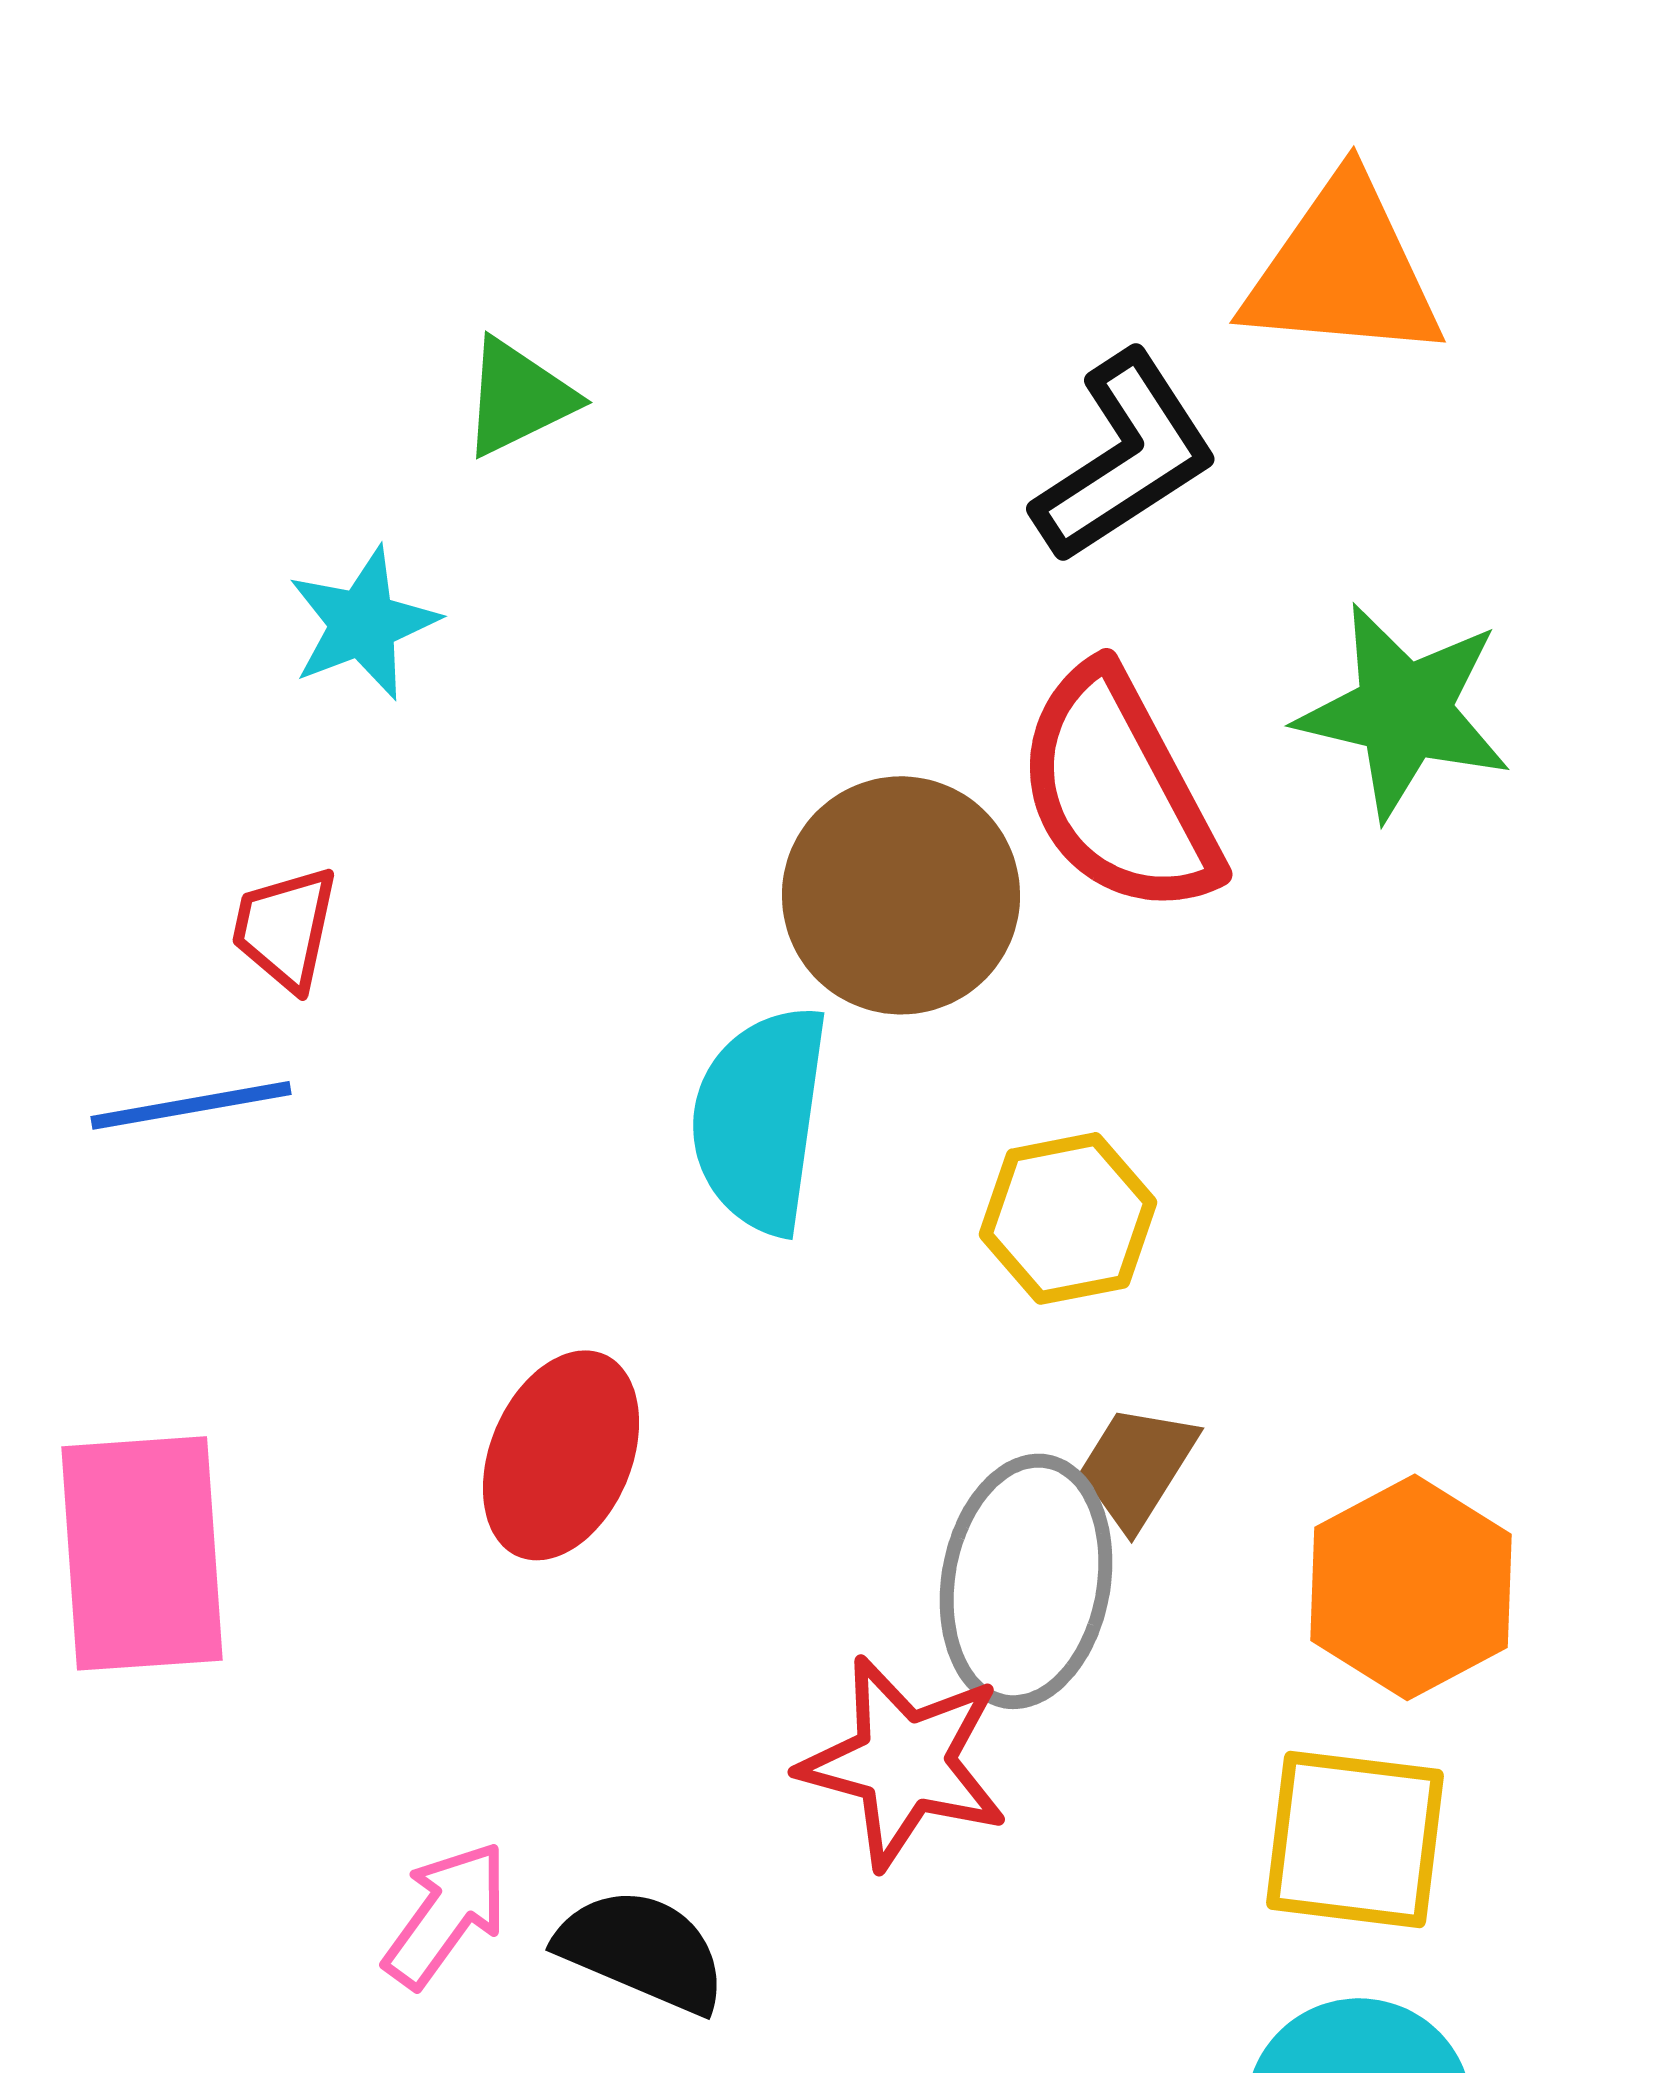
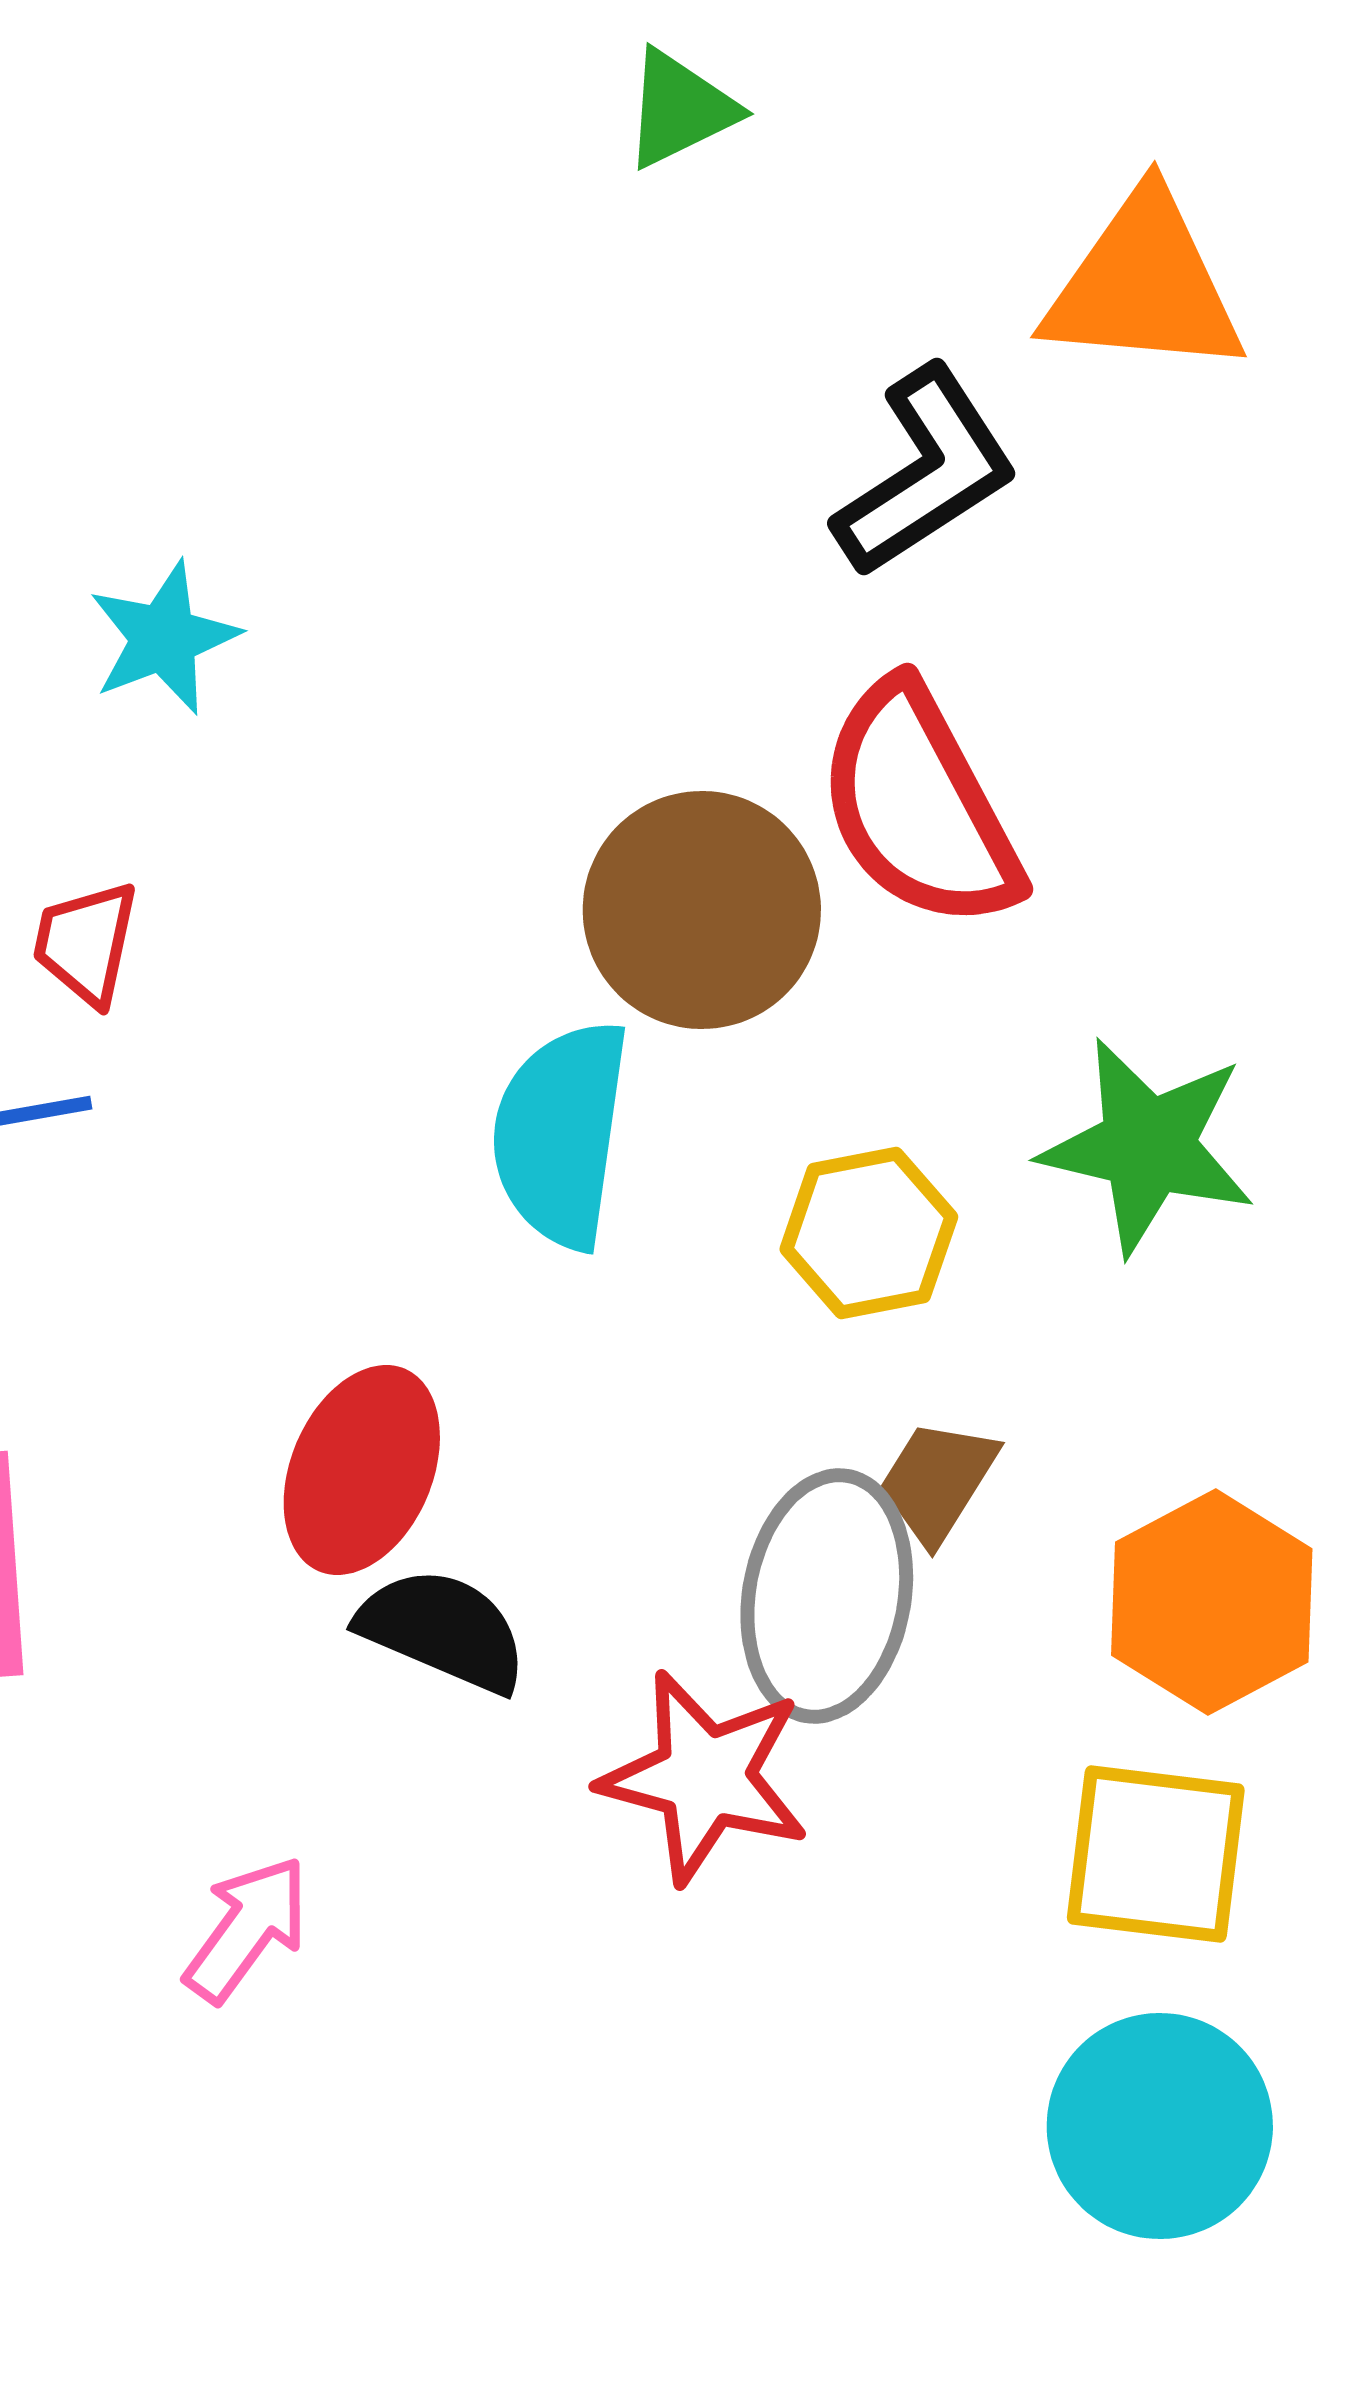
green triangle: (518, 397) -> (680, 109), moved
green star: (1404, 711) -> (1148, 1146), moved
black semicircle: (642, 1950) -> (443, 1630), moved

